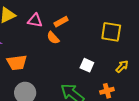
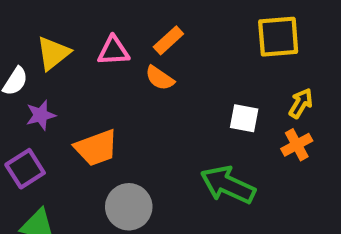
yellow arrow: (122, 66) -> (301, 103), moved
orange cross: (107, 91) -> (297, 145), moved

